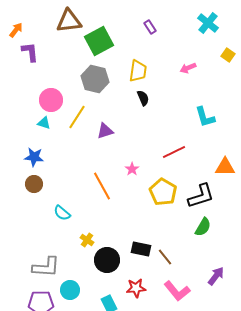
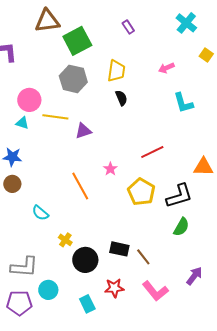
yellow line: (77, 117) -> (55, 117), turned 65
cyan L-shape: (205, 117) -> (183, 103), moved

